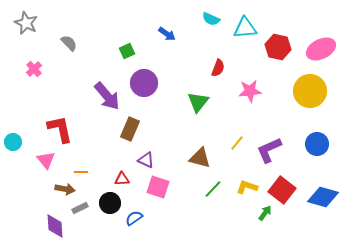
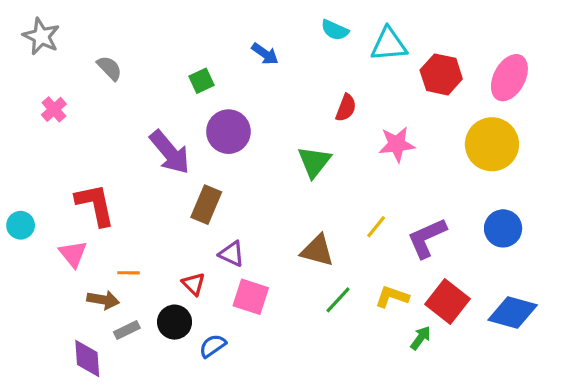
pink ellipse: (321, 49) -> (509, 78), turned -36
red triangle: (122, 179) -> (194, 284), turned 49

